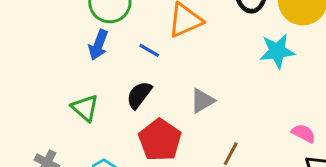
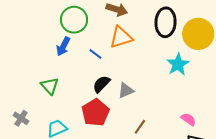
cyan star: (277, 51) -> (178, 64), turned -30
black semicircle: (139, 95) -> (101, 84), moved

